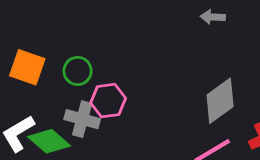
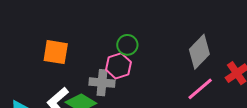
green circle: (78, 71) -> (127, 45), moved

